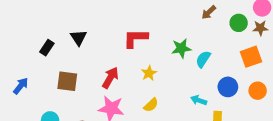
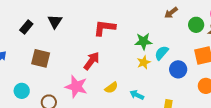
yellow star: (149, 73) -> (144, 62), moved
red arrow: (110, 78) -> (92, 61), moved
blue circle: (228, 87) -> (178, 69), moved
cyan arrow: (199, 100) -> (137, 95), moved

